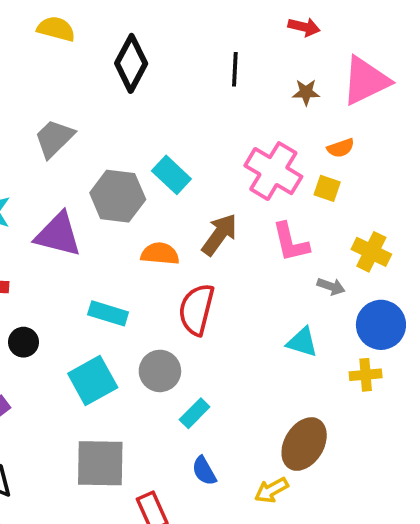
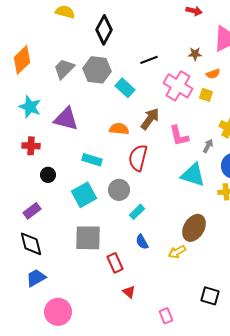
black line: (235, 69) -> (149, 60), moved, turned 66
brown star: (306, 92) -> (195, 54), moved
gray hexagon: (118, 196) -> (97, 70), moved
pink L-shape: (291, 242) -> (179, 136), moved
gray arrow: (331, 286) -> (208, 146), turned -80
cyan triangle: (302, 342) -> (193, 175), size x1.5

